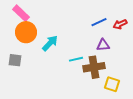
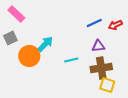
orange circle: (26, 32) -> (29, 56), moved
gray square: (15, 60) -> (10, 38), moved, turned -32
brown cross: (94, 67) -> (101, 68), moved

